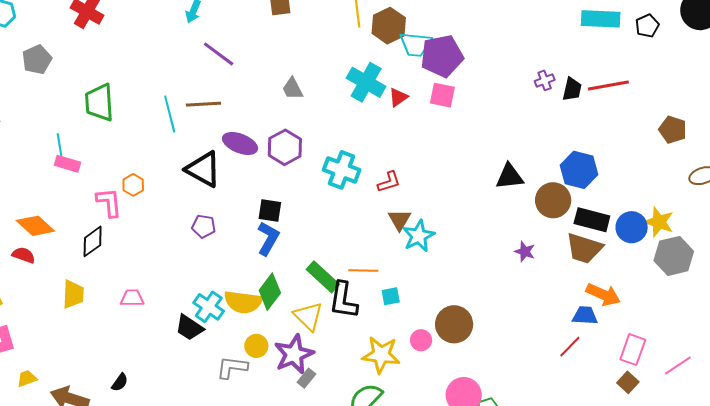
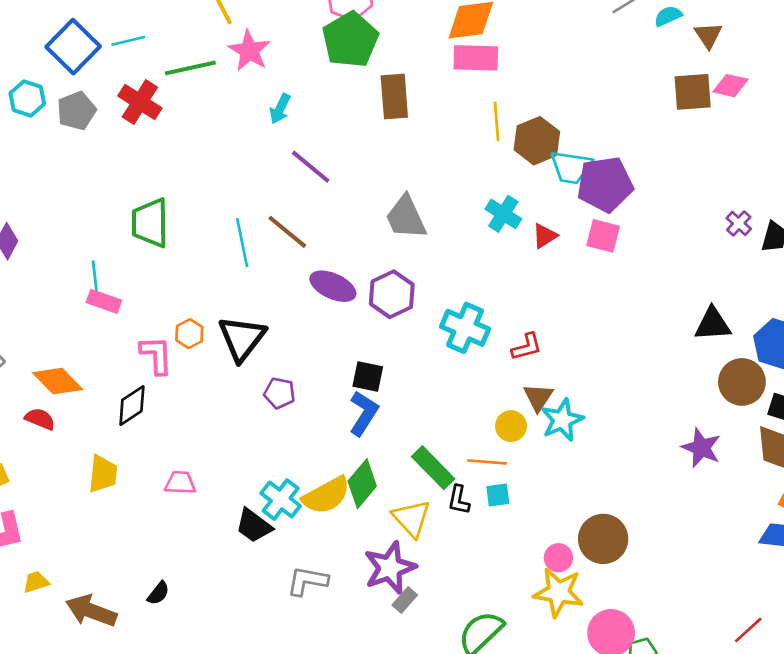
gray pentagon: (37, 60) -> (76, 111), moved
purple cross: (545, 80) -> (739, 223), turned -30
cyan cross: (366, 82) -> (503, 214), size x0.7
gray trapezoid: (293, 89) -> (406, 217), size x1.5
brown line: (203, 104) -> (287, 232), turned 40
black triangle: (203, 169) -> (242, 338), moved, turned 36
black triangle: (509, 176) -> (713, 324), moved
purple star: (525, 252) -> (701, 448), size x1.4
cyan square: (391, 296) -> (498, 495), moved
black L-shape: (343, 300) -> (459, 500), size x0.6
yellow semicircle: (243, 302) -> (326, 495), turned -39
yellow circle: (256, 346) -> (511, 426), moved
red line: (570, 347) -> (748, 630), moved
yellow star: (381, 355) -> (558, 592), moved

